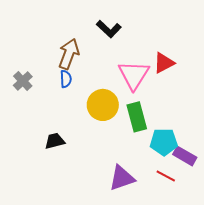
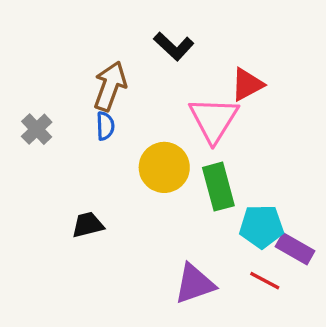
red triangle: (164, 63) -> (247, 85), moved

